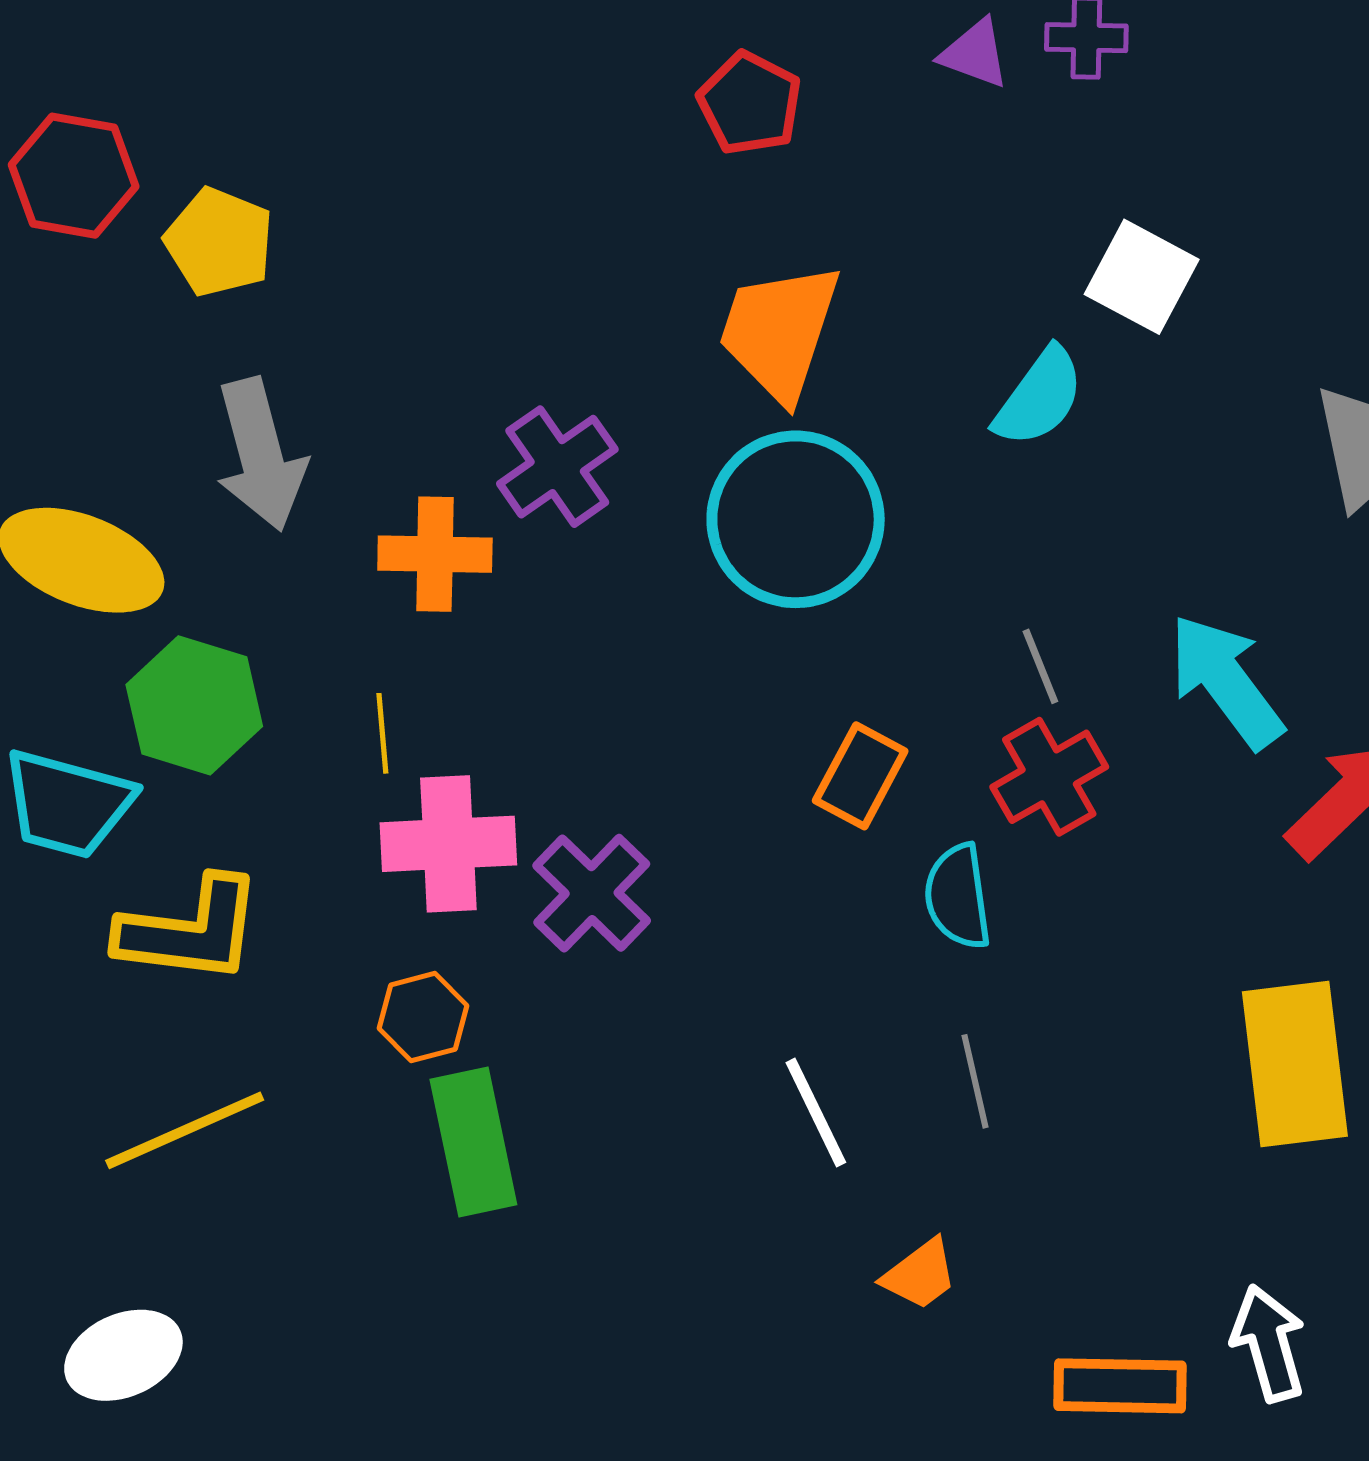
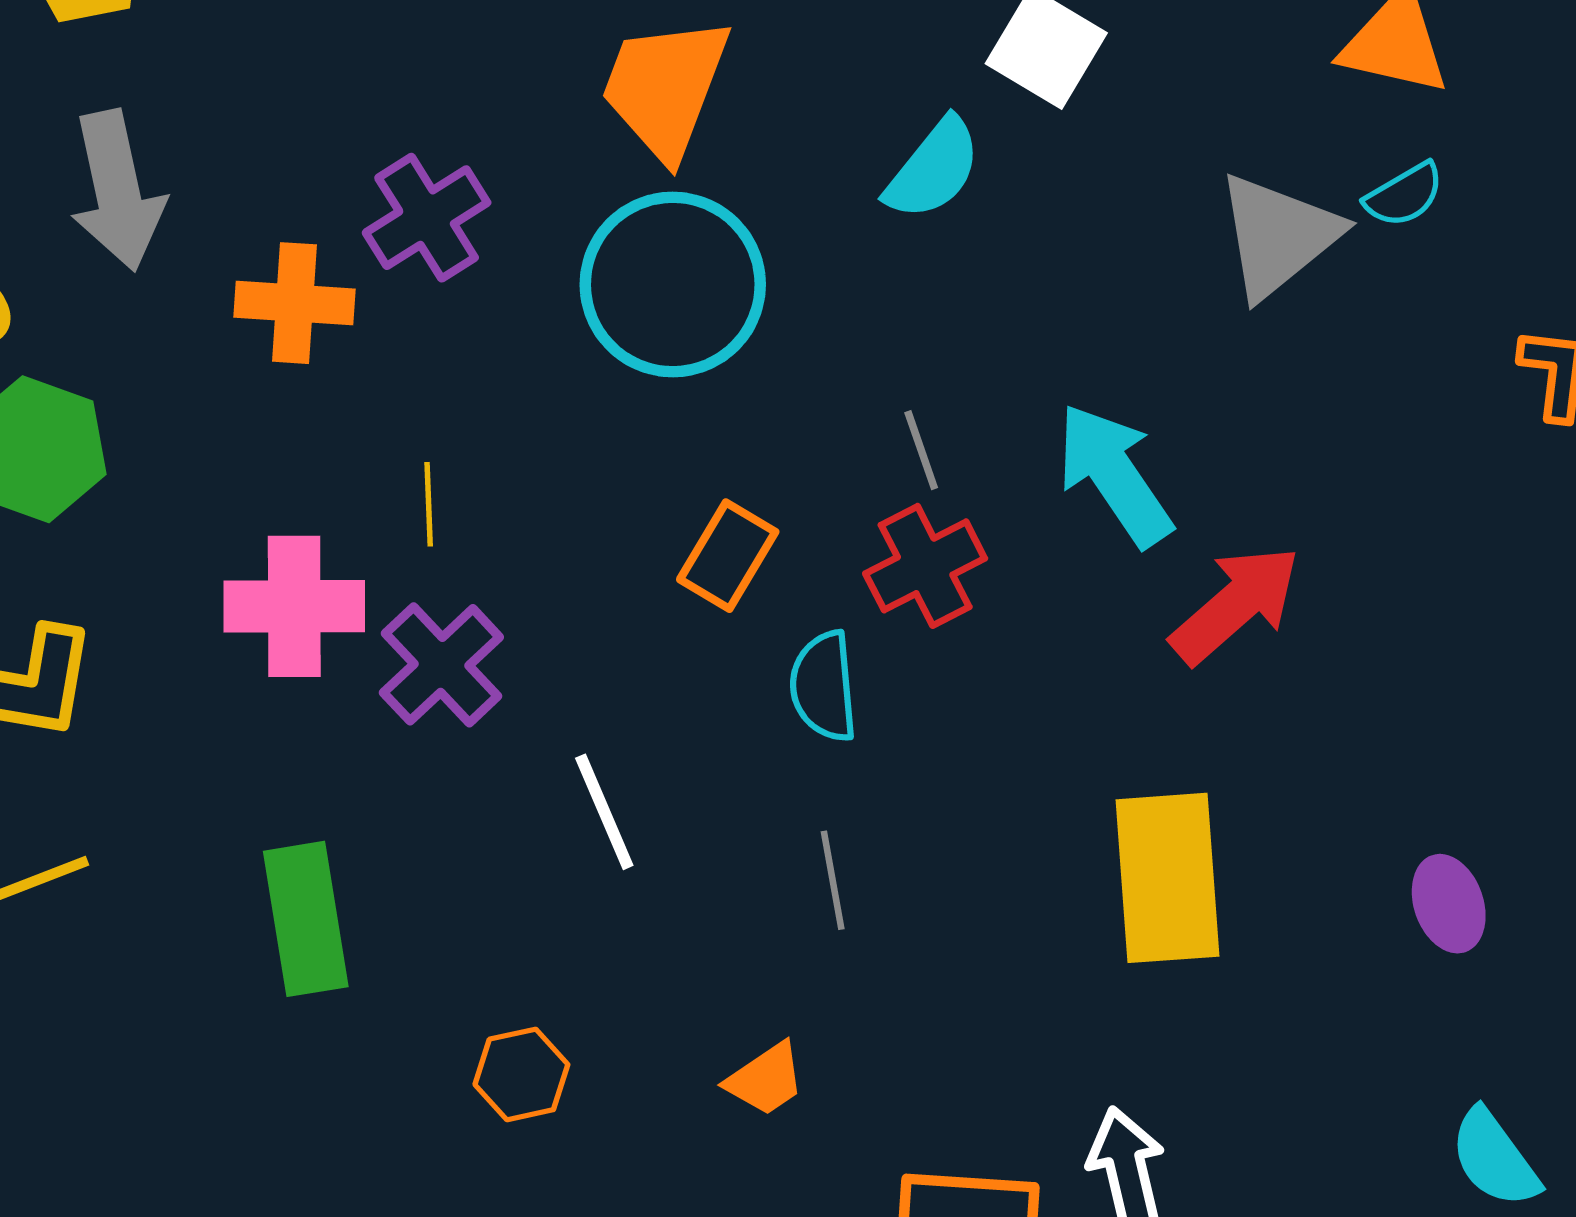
yellow line: (382, 733) -> (429, 504), moved
orange hexagon: (423, 1017) -> (521, 1074), moved
white line: (816, 1112) -> (604, 812), moved

